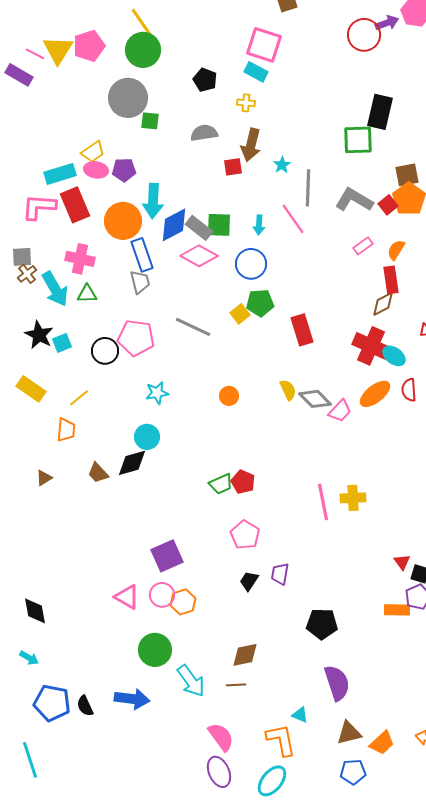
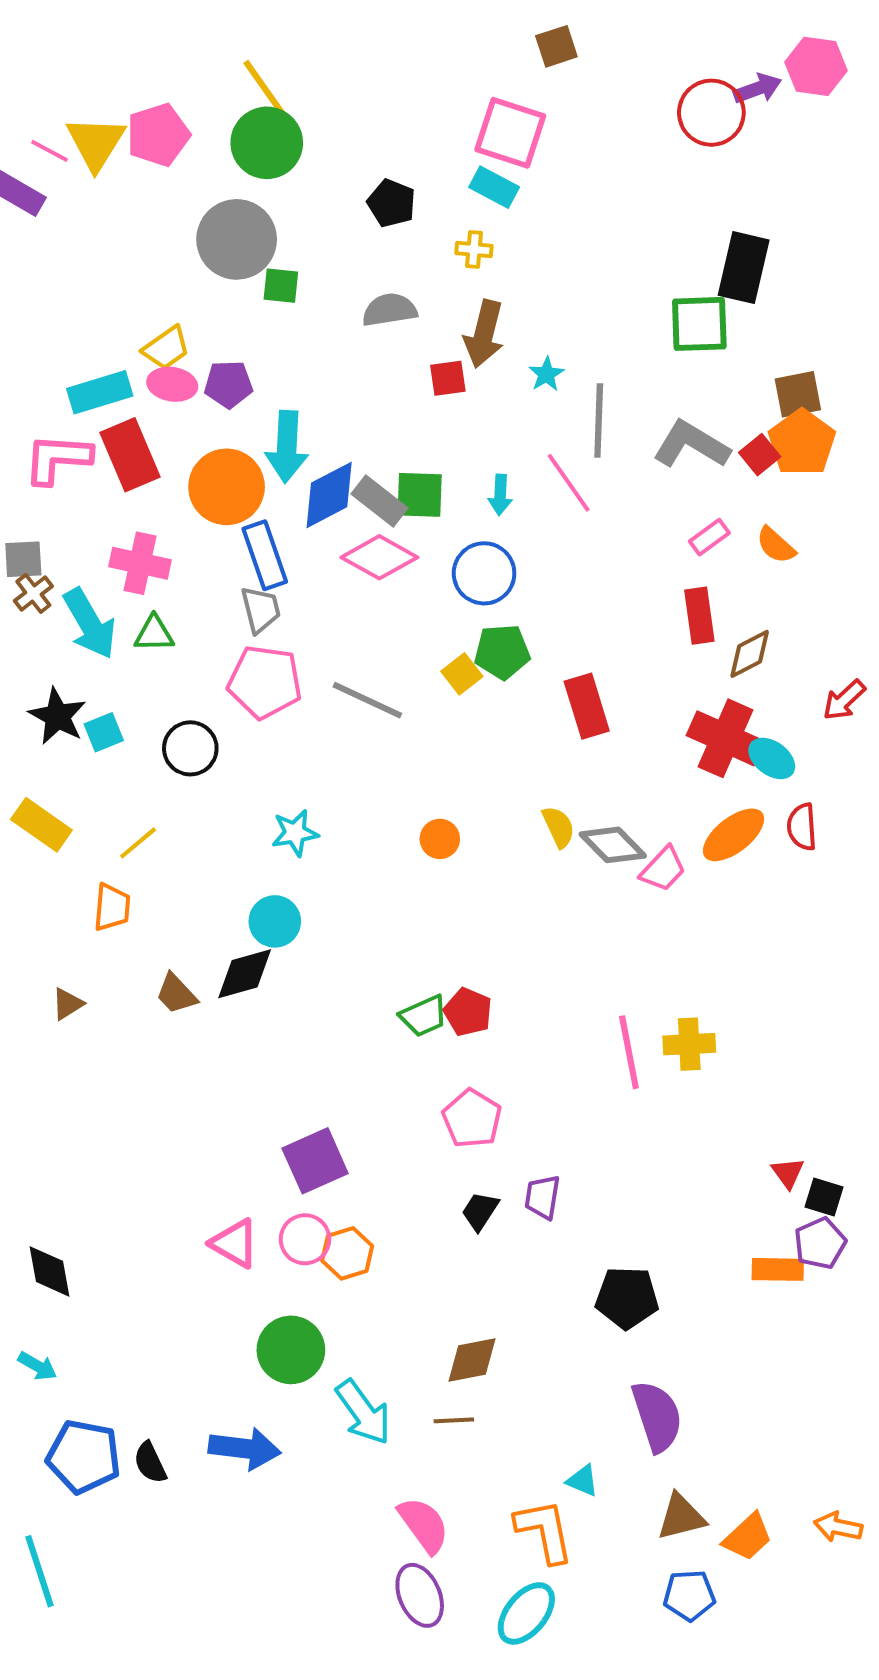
orange semicircle: (396, 250) -> (776, 545), turned -80
red rectangle: (391, 280) -> (699, 616), moved
pink pentagon: (136, 338) -> (265, 682), moved

